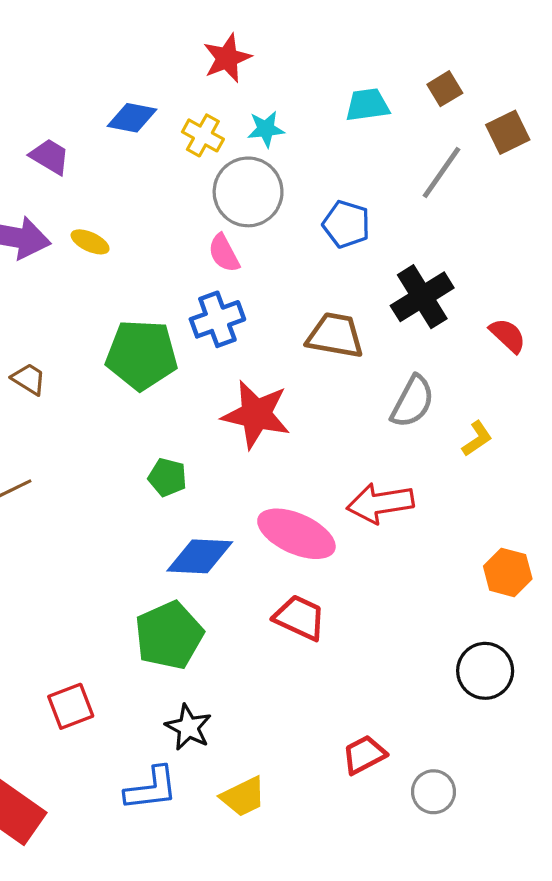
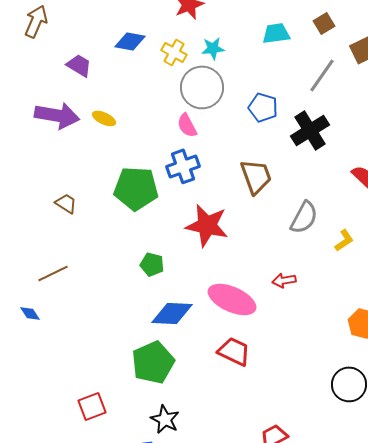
black cross: (422, 297) -> (310, 130), moved
brown trapezoid: (335, 335) -> (256, 176), turned 60
red arrow: (380, 503) -> (284, 280), size x0.6

